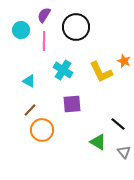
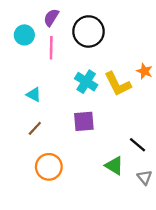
cyan cross: (63, 70) -> (86, 82), moved
orange circle: (42, 130) -> (49, 167), moved

